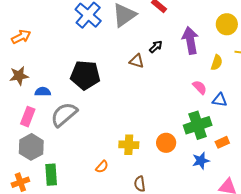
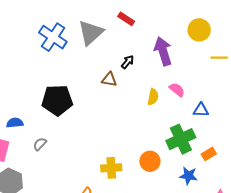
yellow semicircle: (217, 63) -> (153, 97), moved
pink semicircle: (200, 87) -> (177, 90), moved
gray semicircle: (64, 114) -> (40, 144), size x0.5
blue star: (201, 161) -> (188, 176), turned 30

